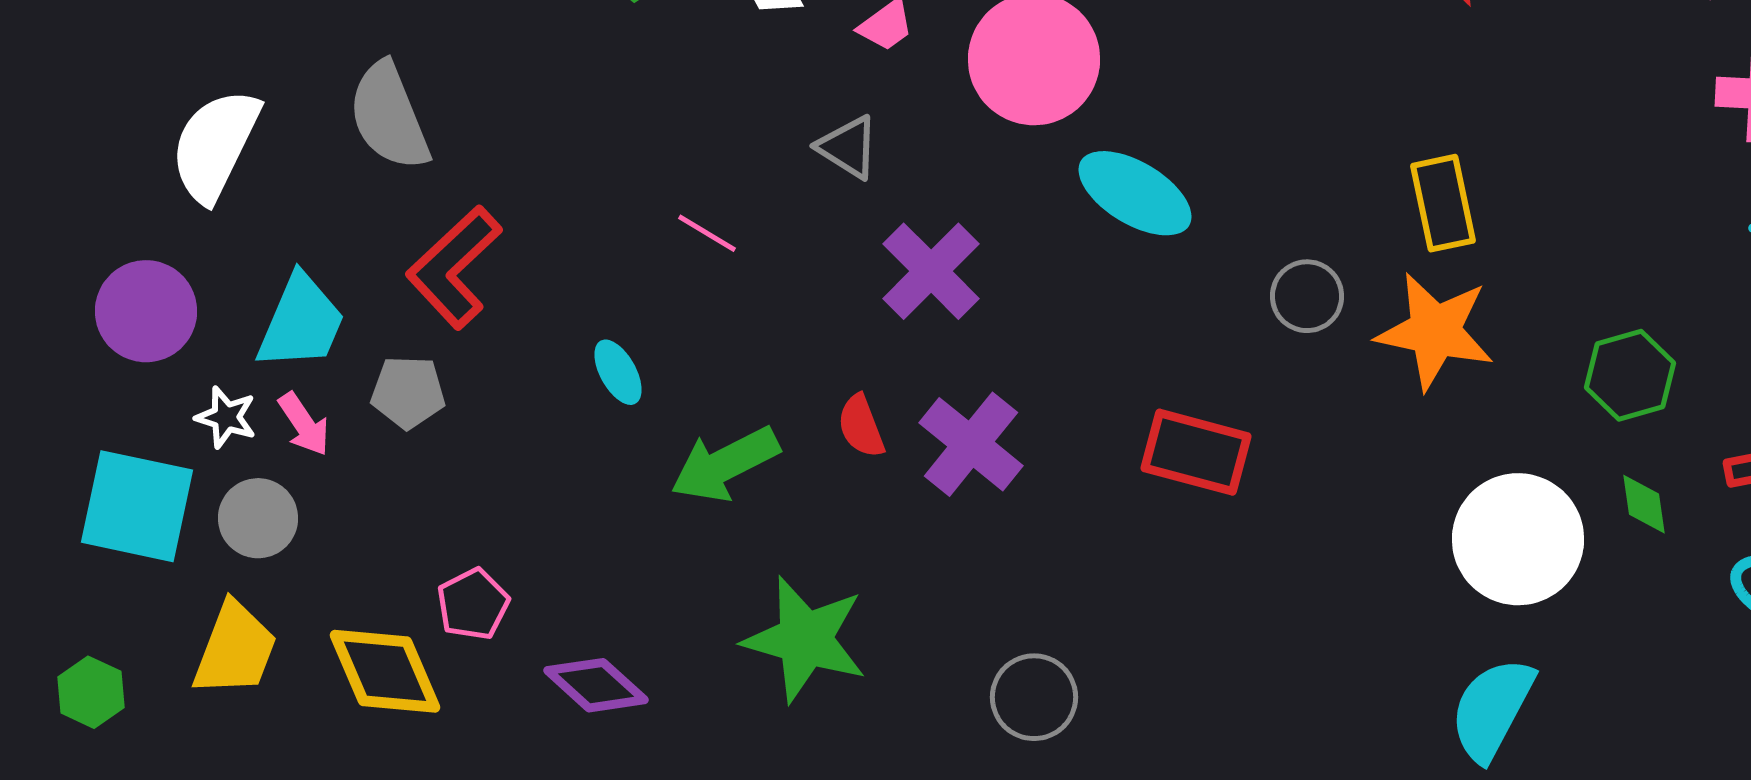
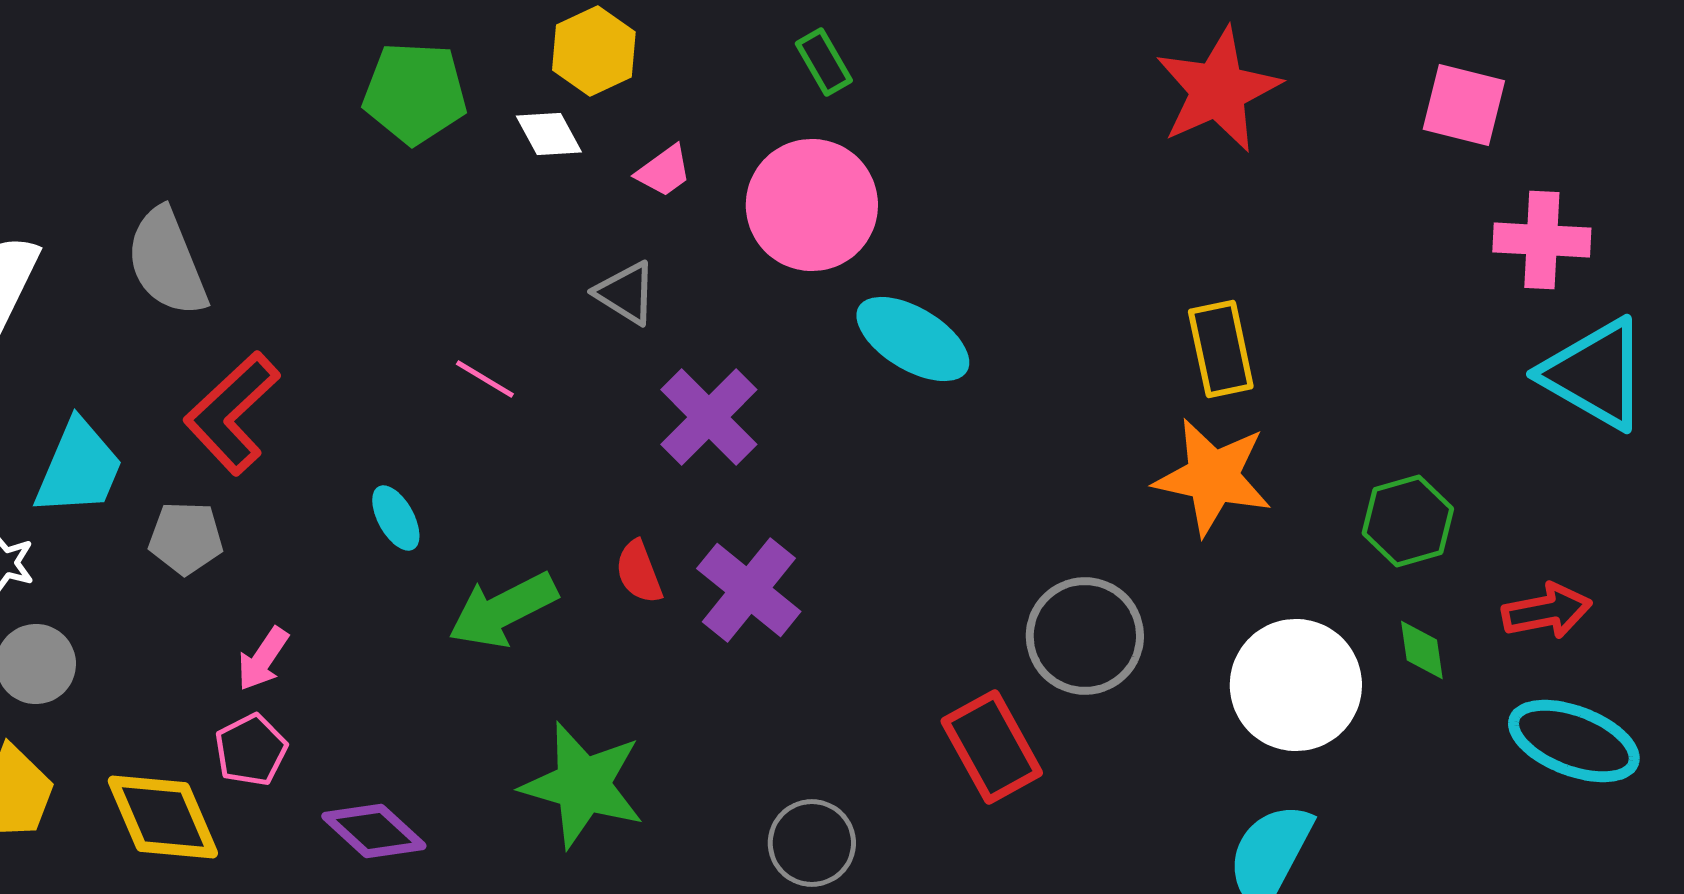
gray circle: (1307, 296) -> (1085, 636), moved, size x1.6
pink arrow: (304, 424) -> (263, 659), moved, turned 68
red rectangle: (1196, 452) -> (992, 747), moved, turned 46

